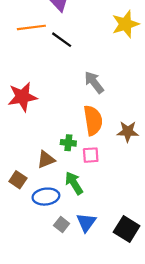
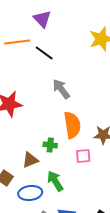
gray arrow: (94, 82) -> (61, 89), moved
pink square: (91, 155) -> (83, 156), moved

